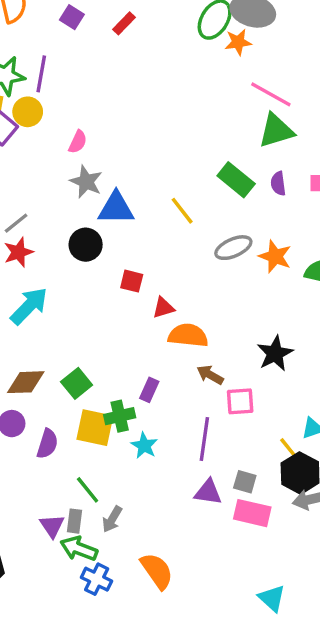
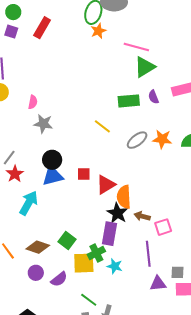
red rectangle: (124, 23) -> (42, 28), size x1.5
orange star: (238, 42) -> (98, 31), moved
green rectangle: (236, 180) -> (129, 101), turned -30
blue triangle: (116, 208) -> (53, 176), moved
red triangle: (163, 308) -> (106, 185), size x1.5
orange semicircle: (188, 335) -> (124, 197), turned -85
black star: (275, 353) -> (117, 213), moved
brown diamond: (26, 382) -> (38, 247), turned 35
purple rectangle: (149, 390) -> (110, 234), size x1.6
purple semicircle: (47, 444) -> (59, 279), turned 48

